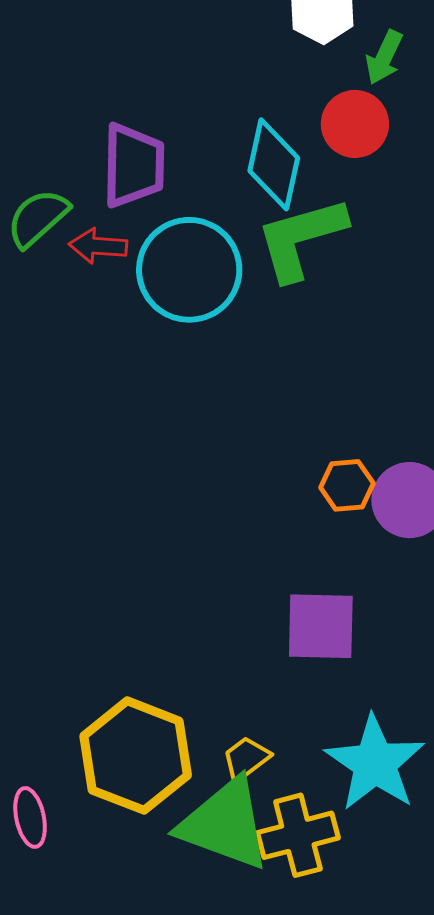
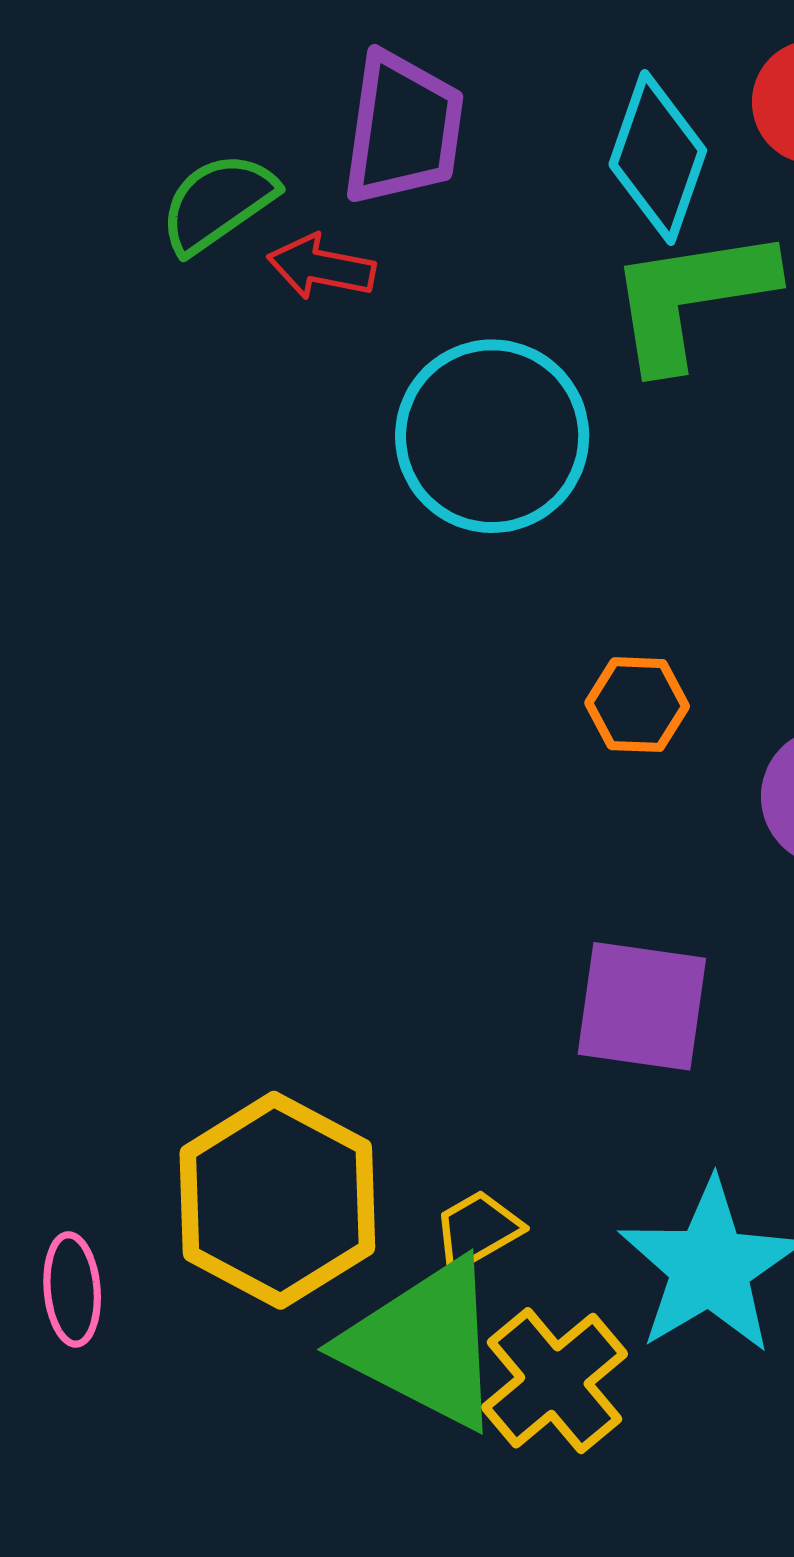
cyan circle: (189, 270) -> (492, 436), moved
orange hexagon: (347, 485) -> (637, 705), moved
yellow cross: (298, 835) -> (554, 1381), turned -32

